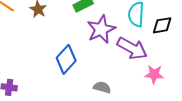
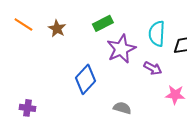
purple arrow: (132, 48) -> (153, 68), size x0.6

